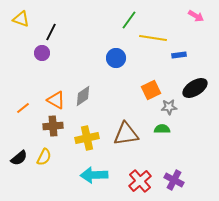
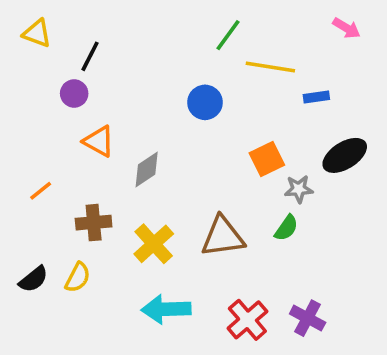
orange triangle: (56, 100) -> (99, 141), moved
green semicircle: (162, 129) -> (286, 228), turned 126
yellow cross: (87, 138) -> (154, 244), turned -30

